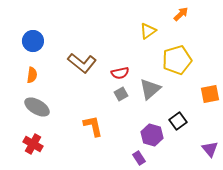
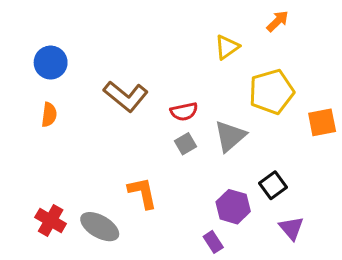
orange square: (210, 94) -> (322, 122), moved
gray ellipse: (37, 107) -> (100, 227), moved
purple triangle: (210, 149) -> (291, 228), moved

